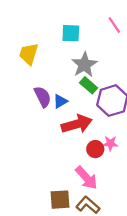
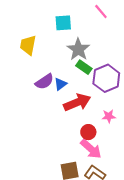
purple semicircle: (43, 97) -> (44, 82), turned 90
red circle: (95, 149) -> (88, 132), moved

